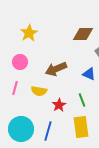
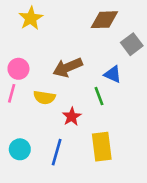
pink circle: (20, 62) -> (18, 69), moved
green line: (82, 100) -> (99, 96), moved
cyan circle: (21, 129) -> (20, 149), size x0.6

